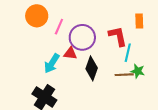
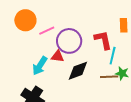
pink line: (59, 27) -> (47, 31), turned 42
black diamond: (92, 68) -> (78, 71), turned 50

